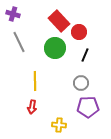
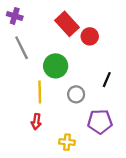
green circle: (55, 48) -> (56, 66), moved
black line: (85, 55) -> (107, 80), moved
gray circle: (81, 83) -> (76, 94), moved

